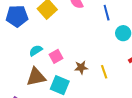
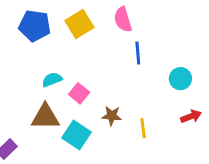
blue line: (107, 13) -> (138, 53), moved
pink square: (56, 56) -> (79, 93), turned -32

